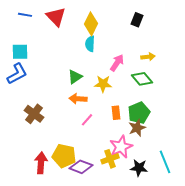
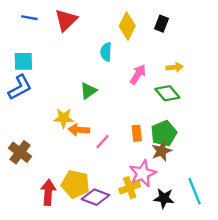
red triangle: (56, 17) -> (66, 20), turned 30
yellow diamond: (91, 24) -> (127, 26), moved
yellow star: (103, 84) -> (64, 118), moved
orange arrow: (78, 99) -> (79, 130), moved
brown cross: (34, 114) -> (20, 152), moved

